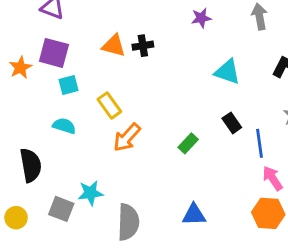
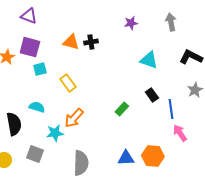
cyan semicircle: (64, 126) -> (37, 107), moved
orange arrow: (127, 137) -> (74, 118), moved
cyan star: (90, 193) -> (55, 133), moved
orange hexagon: (268, 213) -> (153, 156), moved

